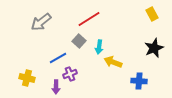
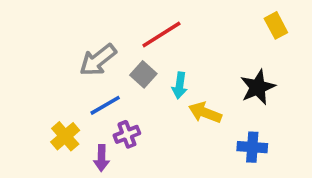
gray arrow: (41, 22) -> (98, 60), moved
black star: (154, 48) -> (258, 87), moved
yellow cross: (27, 78) -> (65, 136), moved, turned 35

